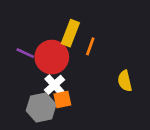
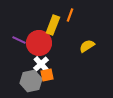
orange line: (90, 46) -> (70, 15), moved
yellow semicircle: (125, 81) -> (87, 46), moved, turned 70

